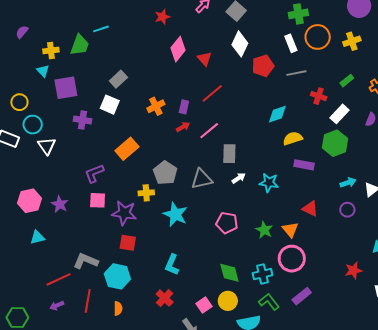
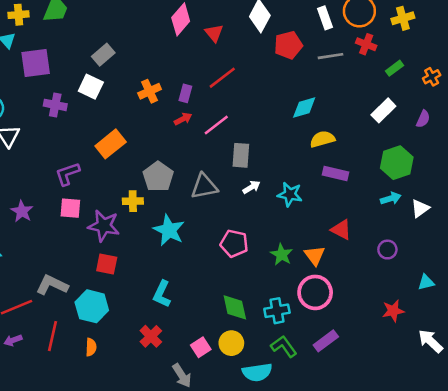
red cross: (319, 96) -> (366, 44), moved
green hexagon: (335, 143) -> (397, 163), moved
purple circle: (347, 210) -> (387, 250), moved

